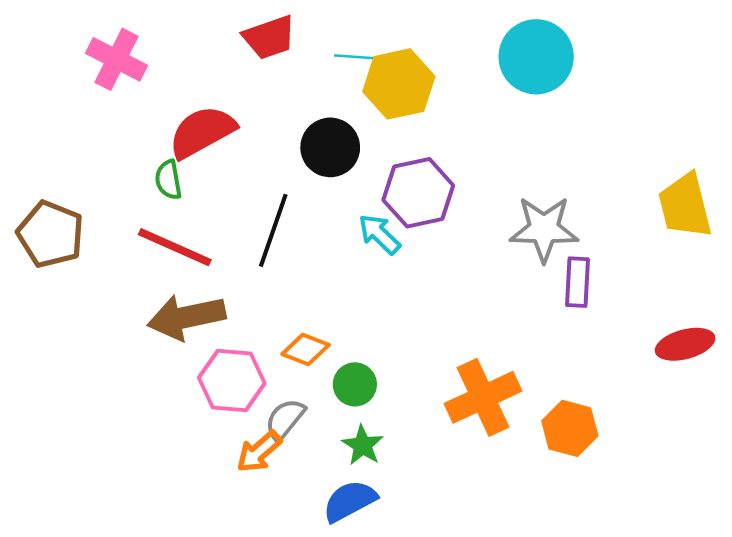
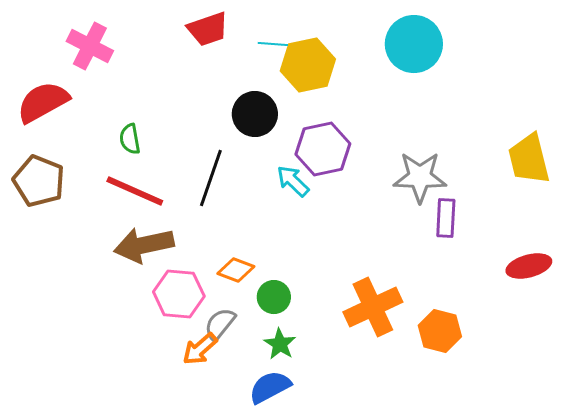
red semicircle: (202, 132) -> (43, 102), moved

